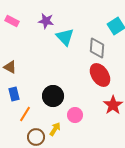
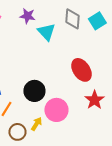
gray diamond: (97, 48) -> (72, 19), moved
pink circle: (75, 115) -> (56, 110), size x1.5

